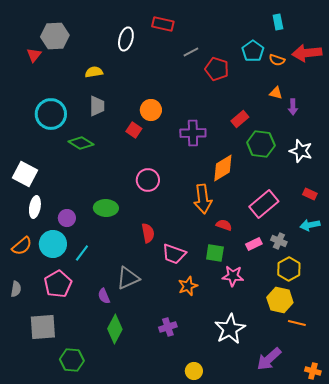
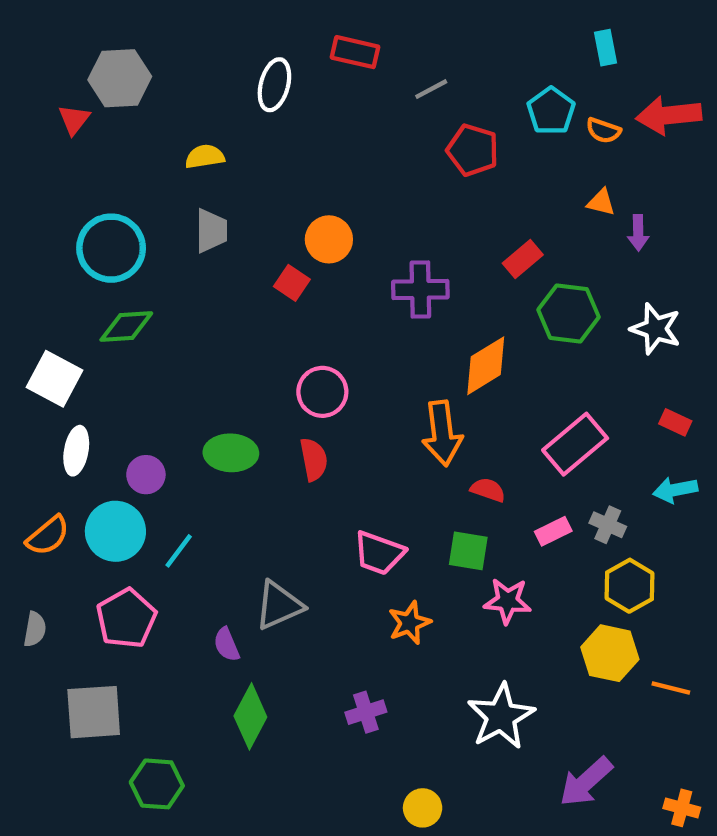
gray line: (191, 52) -> (431, 89), moved
green diamond: (81, 143) -> (126, 327), moved, turned -35
red semicircle: (148, 233) -> (314, 459), moved
orange line: (297, 323) -> (671, 688), moved

